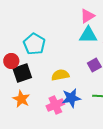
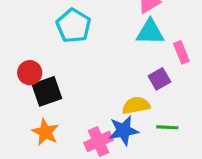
cyan pentagon: (34, 44) -> (73, 26), moved
yellow semicircle: (60, 75) -> (136, 105), moved

